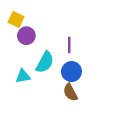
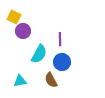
cyan triangle: (23, 76) -> (20, 81), moved
brown semicircle: (70, 92) -> (51, 80), moved

